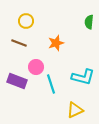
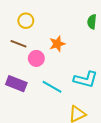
pink circle: (36, 67) -> (36, 58), moved
cyan line: (51, 84) -> (52, 87), turned -42

